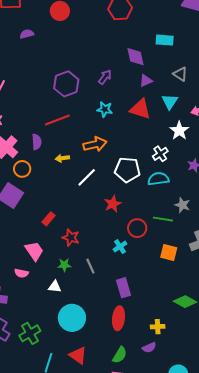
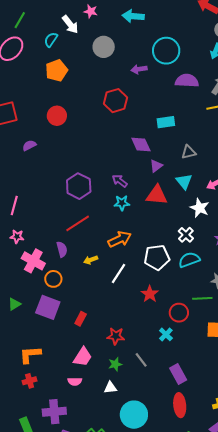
gray triangle: (180, 74) -> (189, 152), turned -35
purple arrow: (105, 77) -> (120, 181), moved, turned -77
red rectangle: (48, 219) -> (81, 319), moved
pink trapezoid: (34, 251) -> (83, 357), turned 80

